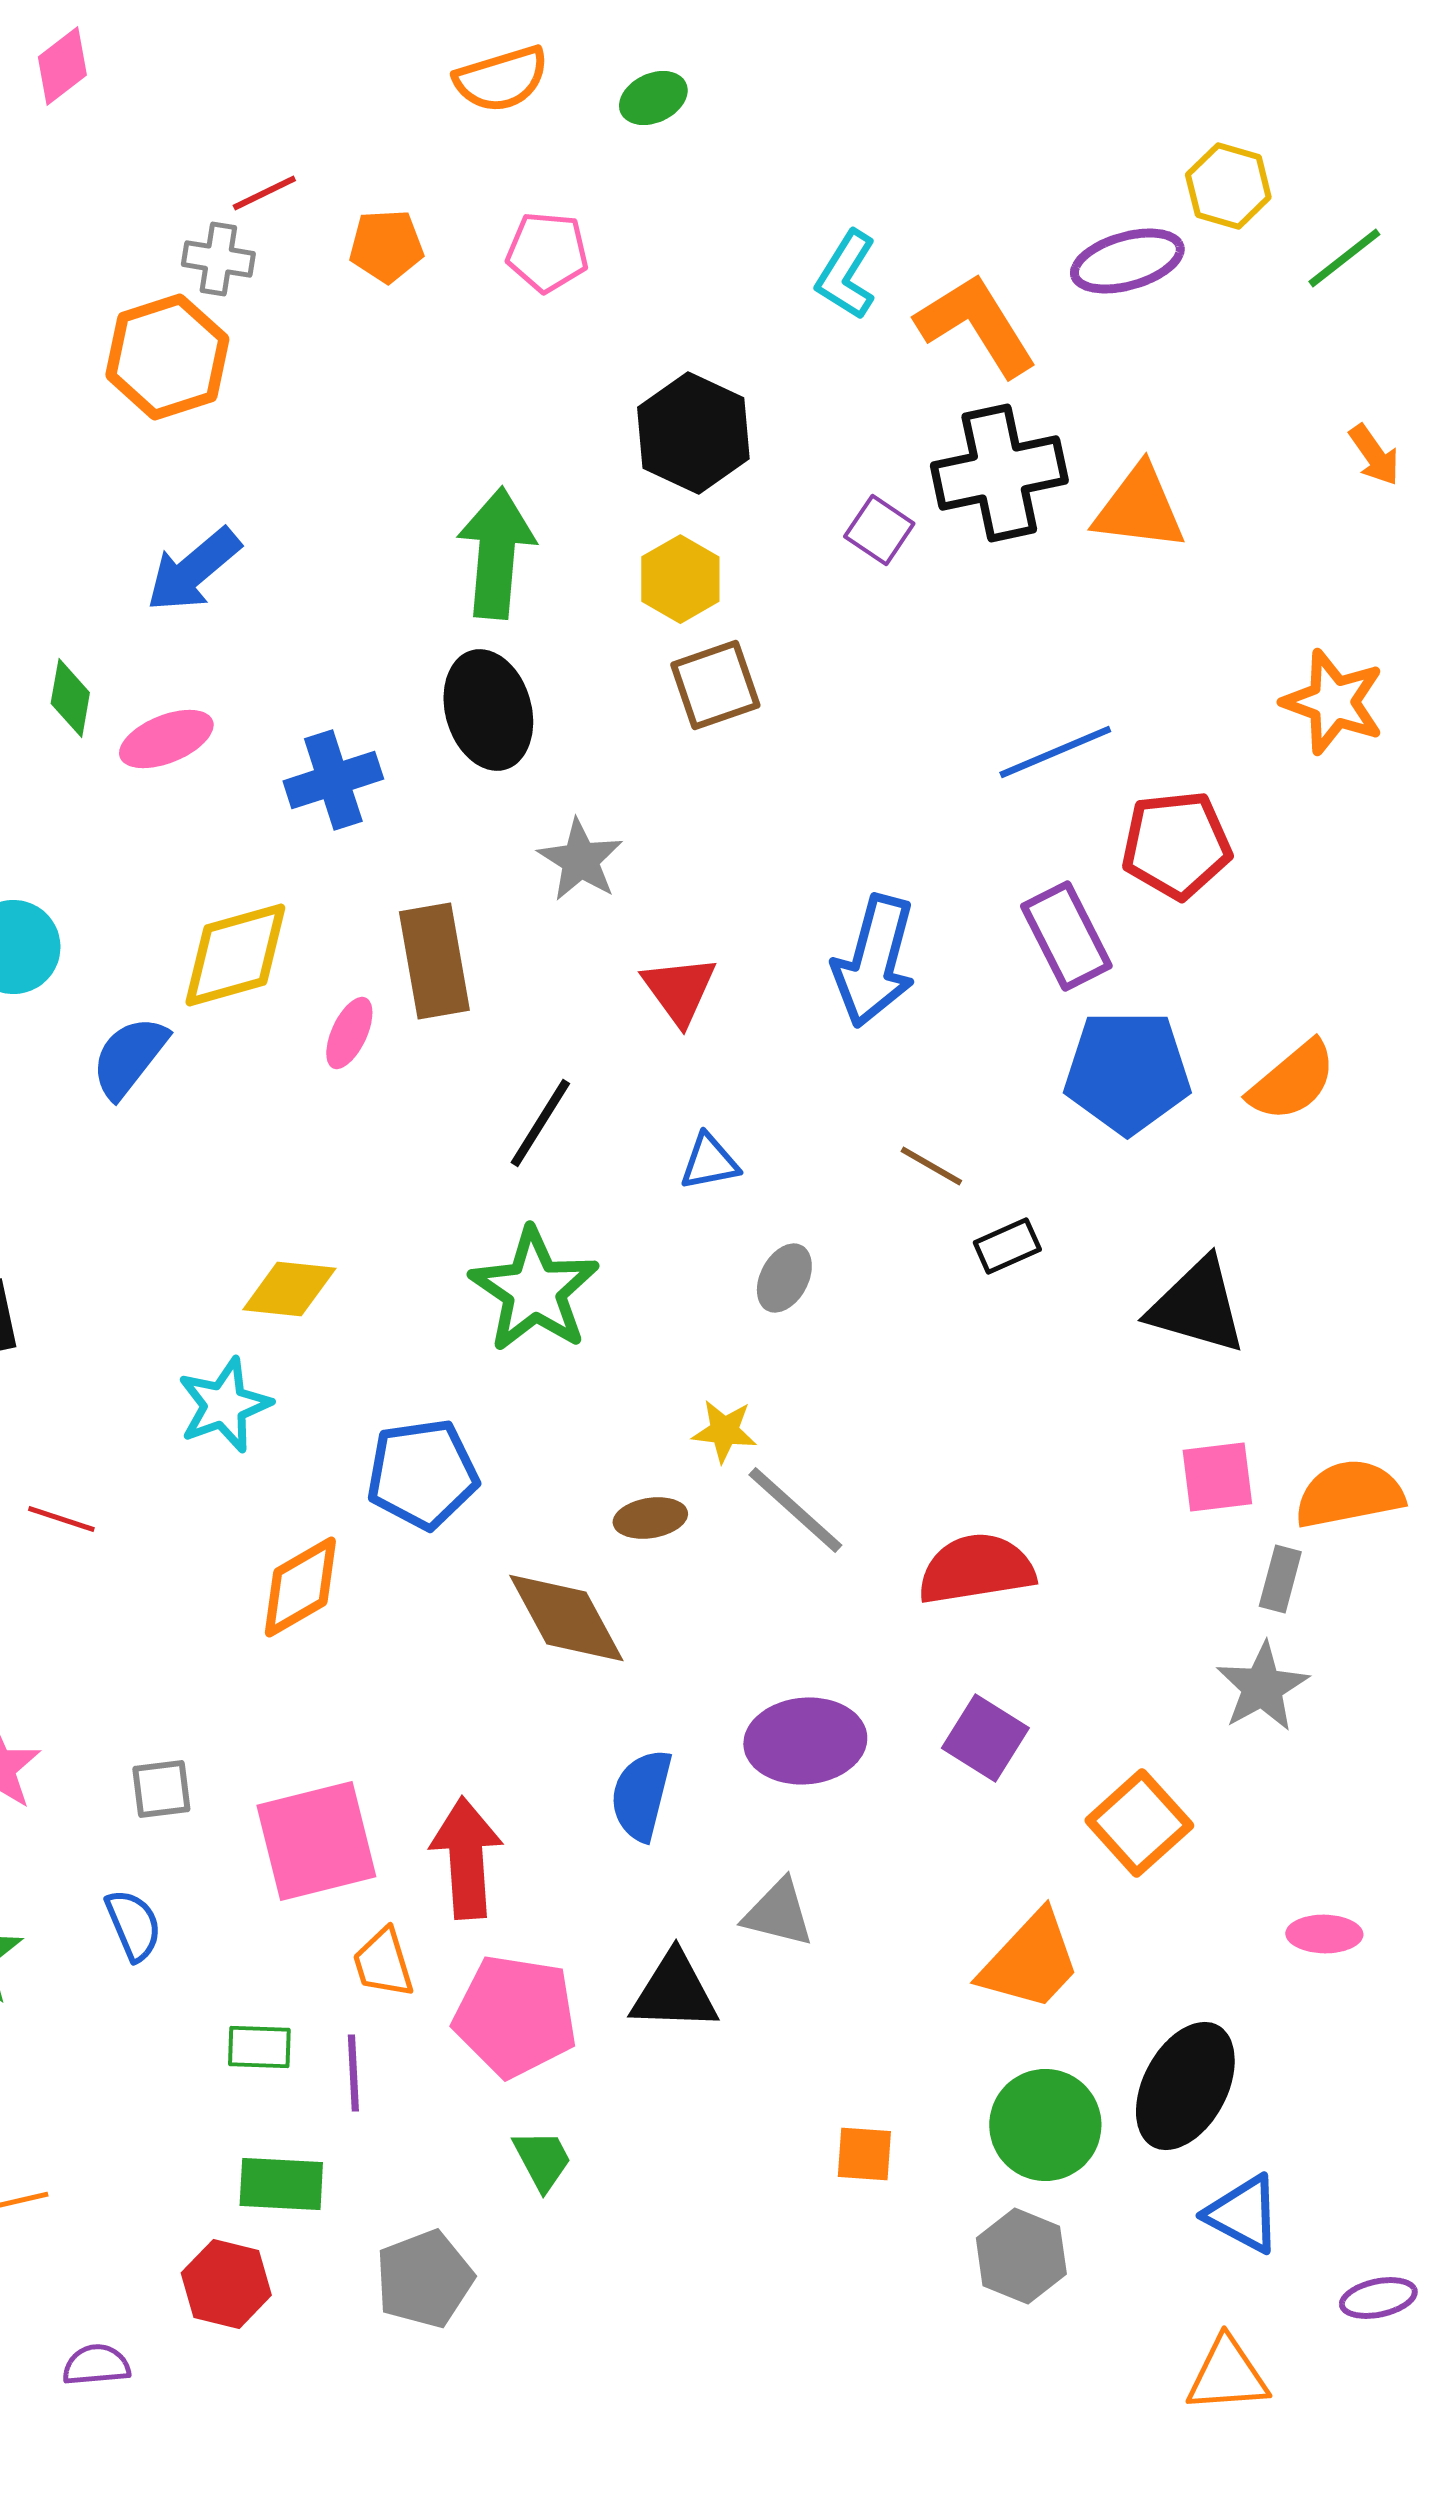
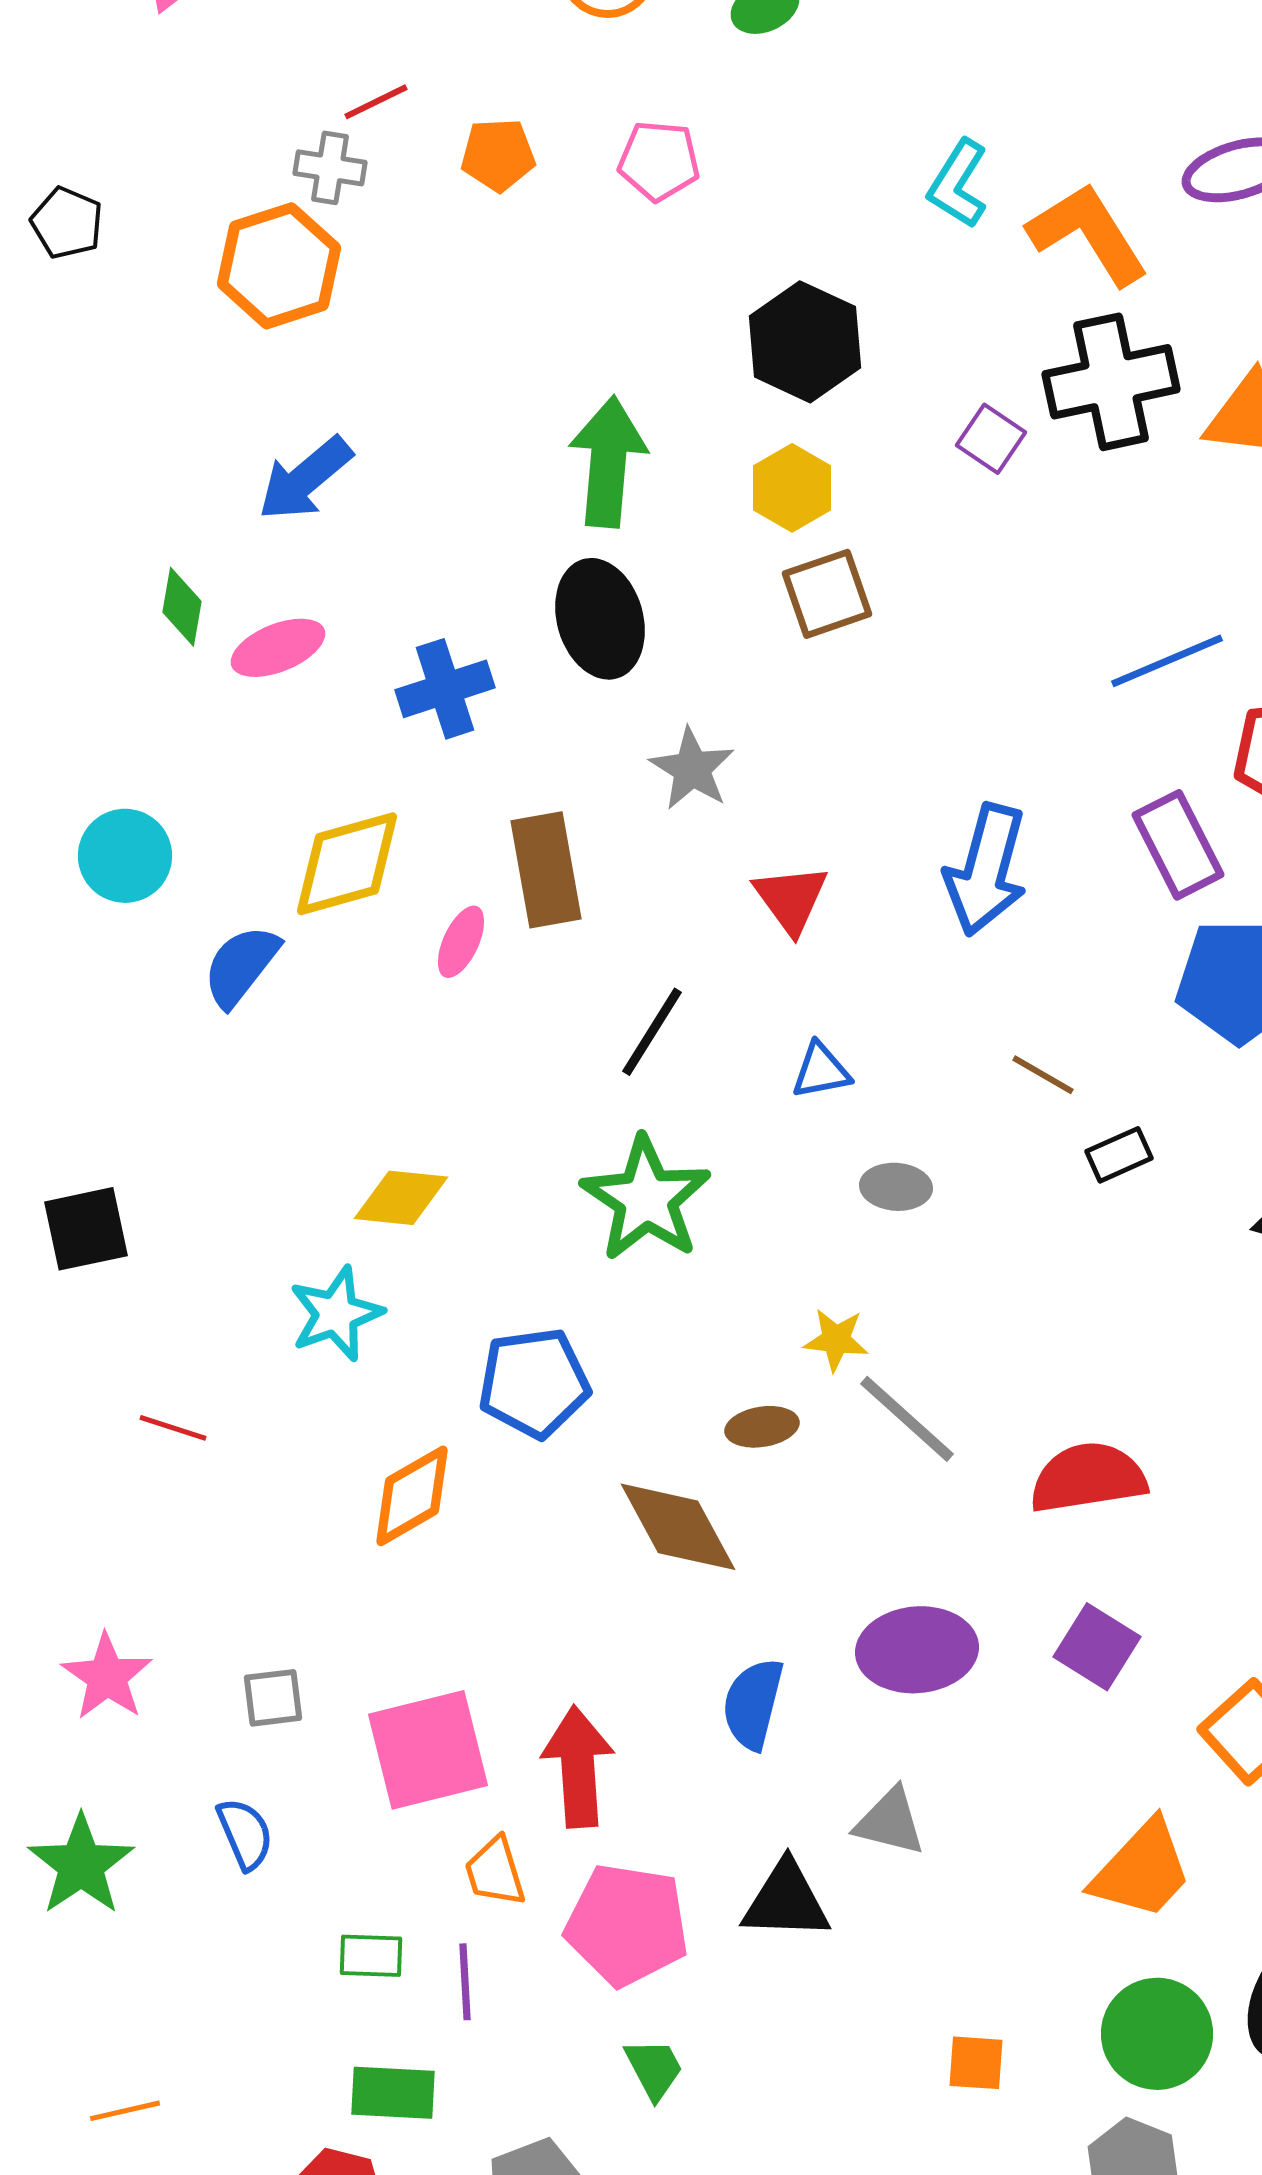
gray ellipse: (784, 1278) -> (896, 1187), turned 66

